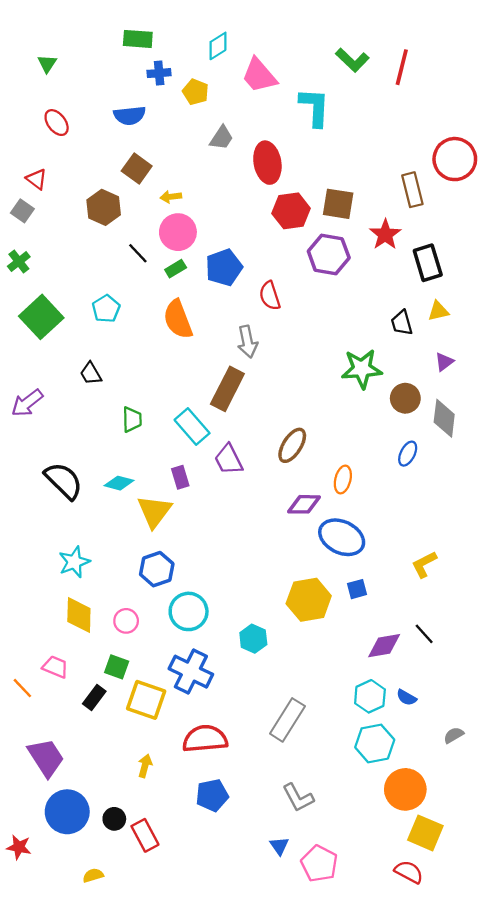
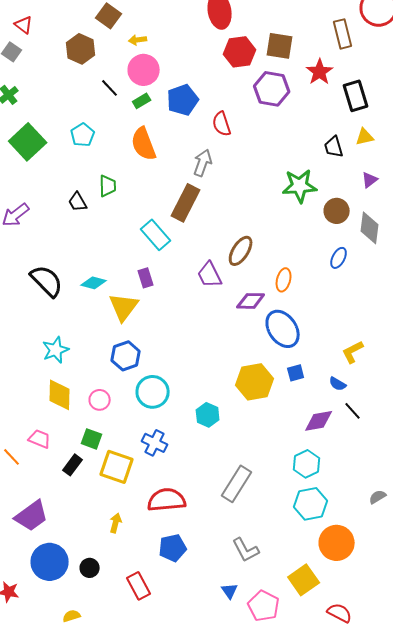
gray arrow: (247, 342) -> (203, 163), turned -148
black trapezoid: (91, 373) -> (78, 202), moved
green trapezoid: (132, 419) -> (108, 186), moved
purple trapezoid: (229, 459) -> (210, 275), moved
blue ellipse: (342, 537) -> (283, 329), turned 30
blue cross: (191, 672) -> (155, 443), size x0.7
blue semicircle: (406, 697) -> (338, 384), moved
purple trapezoid: (46, 758) -> (32, 516), turned 87
yellow square: (425, 833) -> (304, 580), moved, turned 32
red rectangle: (145, 835) -> (139, 586), moved

